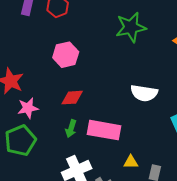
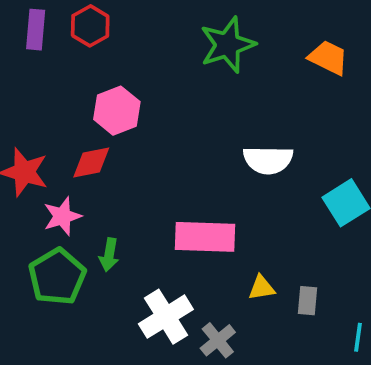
red diamond: (72, 98) -> (91, 162), moved
green arrow: (71, 129) -> (109, 255), moved

